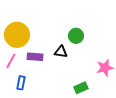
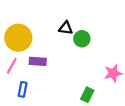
black triangle: (61, 52) -> (66, 28), moved
green rectangle: (81, 88) -> (87, 95), turned -40

